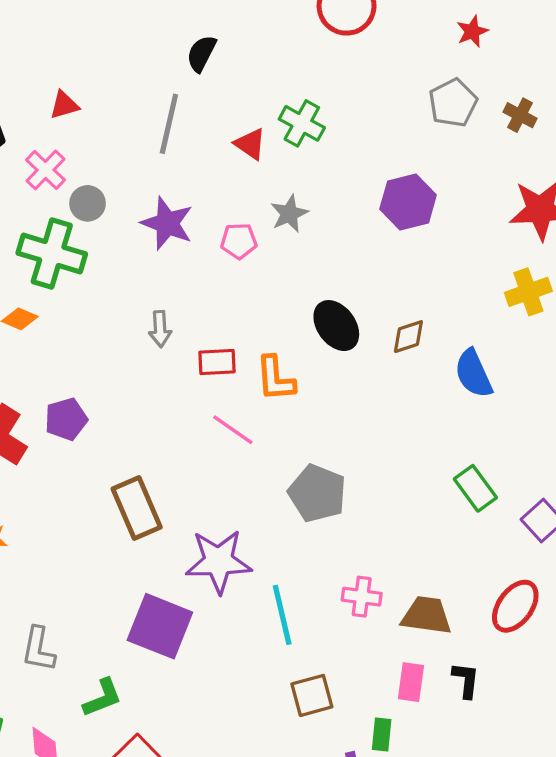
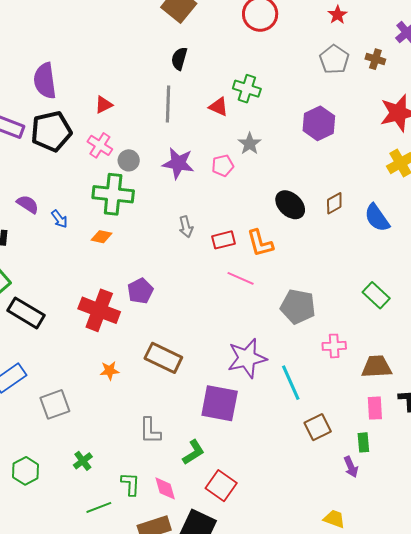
green rectangle: (475, 488) -> (376, 295), moved
brown rectangle: (137, 508) -> (163, 358), moved, turned -30
pink cross: (362, 597) -> (334, 346), moved

